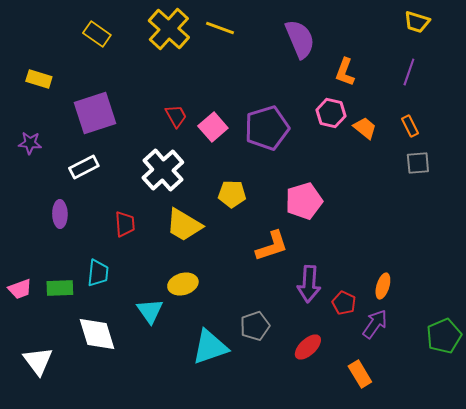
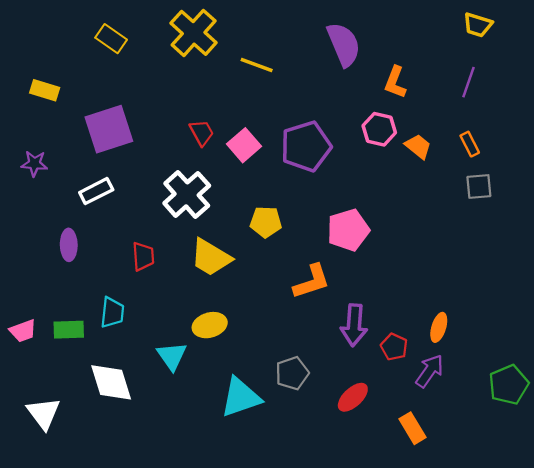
yellow line: (220, 28) -> (257, 65), moved

